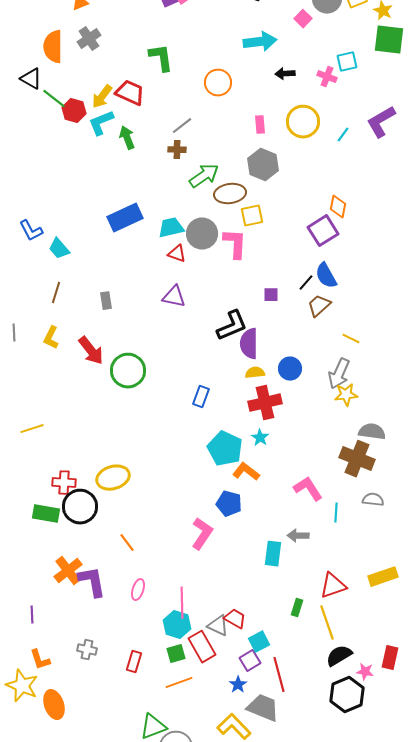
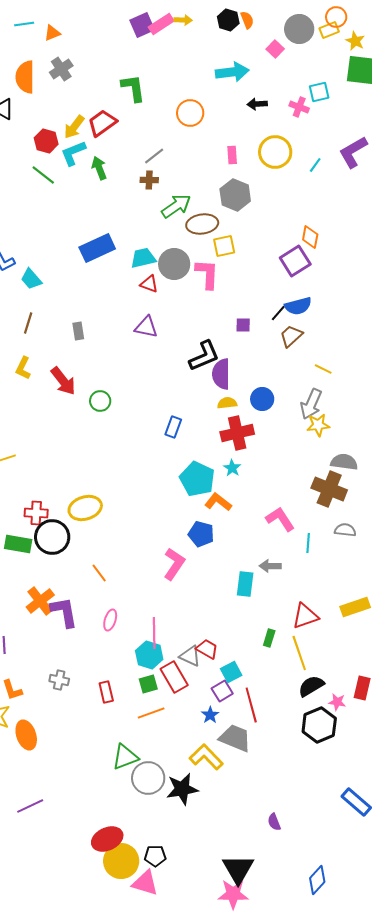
red trapezoid: (130, 93) -> (102, 123), turned -60
green line: (54, 99) -> (43, 175), moved
blue semicircle: (326, 276) -> (298, 306), turned -76
green circle: (128, 371) -> (100, 401), size x0.6
red rectangle: (134, 662) -> (106, 692), turned -30

